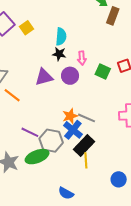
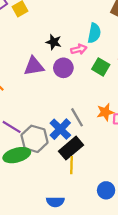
cyan semicircle: (61, 37) -> (94, 33), moved
pink arrow: (82, 58) -> (79, 49), turned -104
orange star: (70, 116) -> (105, 112), moved
gray line: (87, 118) -> (77, 117), turned 30
blue semicircle: (66, 193) -> (55, 202), moved, turned -35

